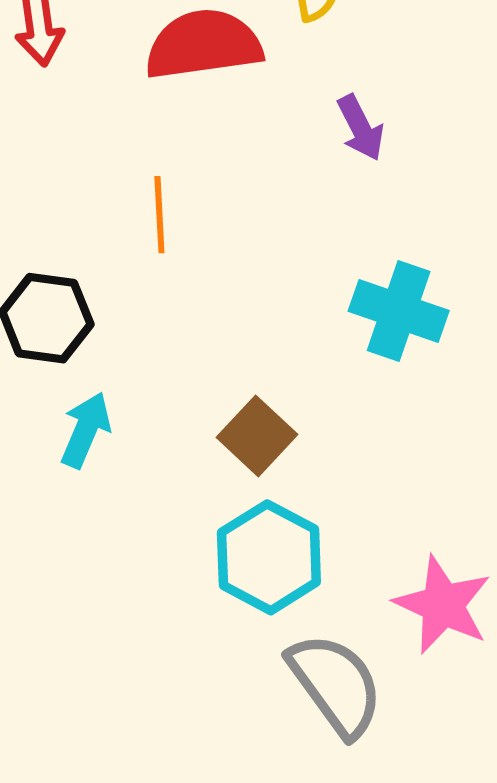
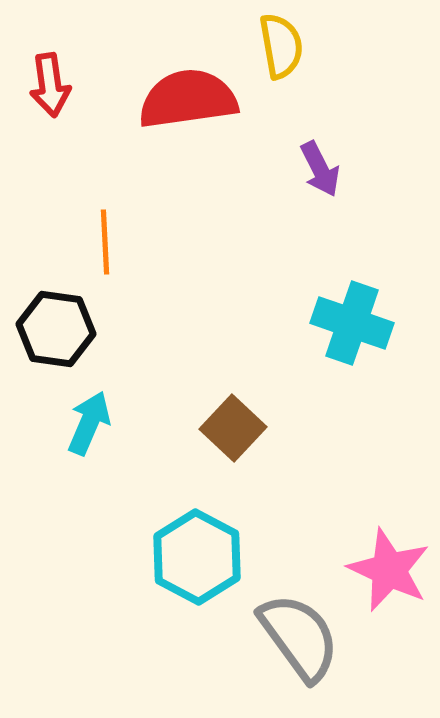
orange line: (159, 215) -> (105, 242), moved
cyan hexagon: (269, 557) -> (197, 557), moved

